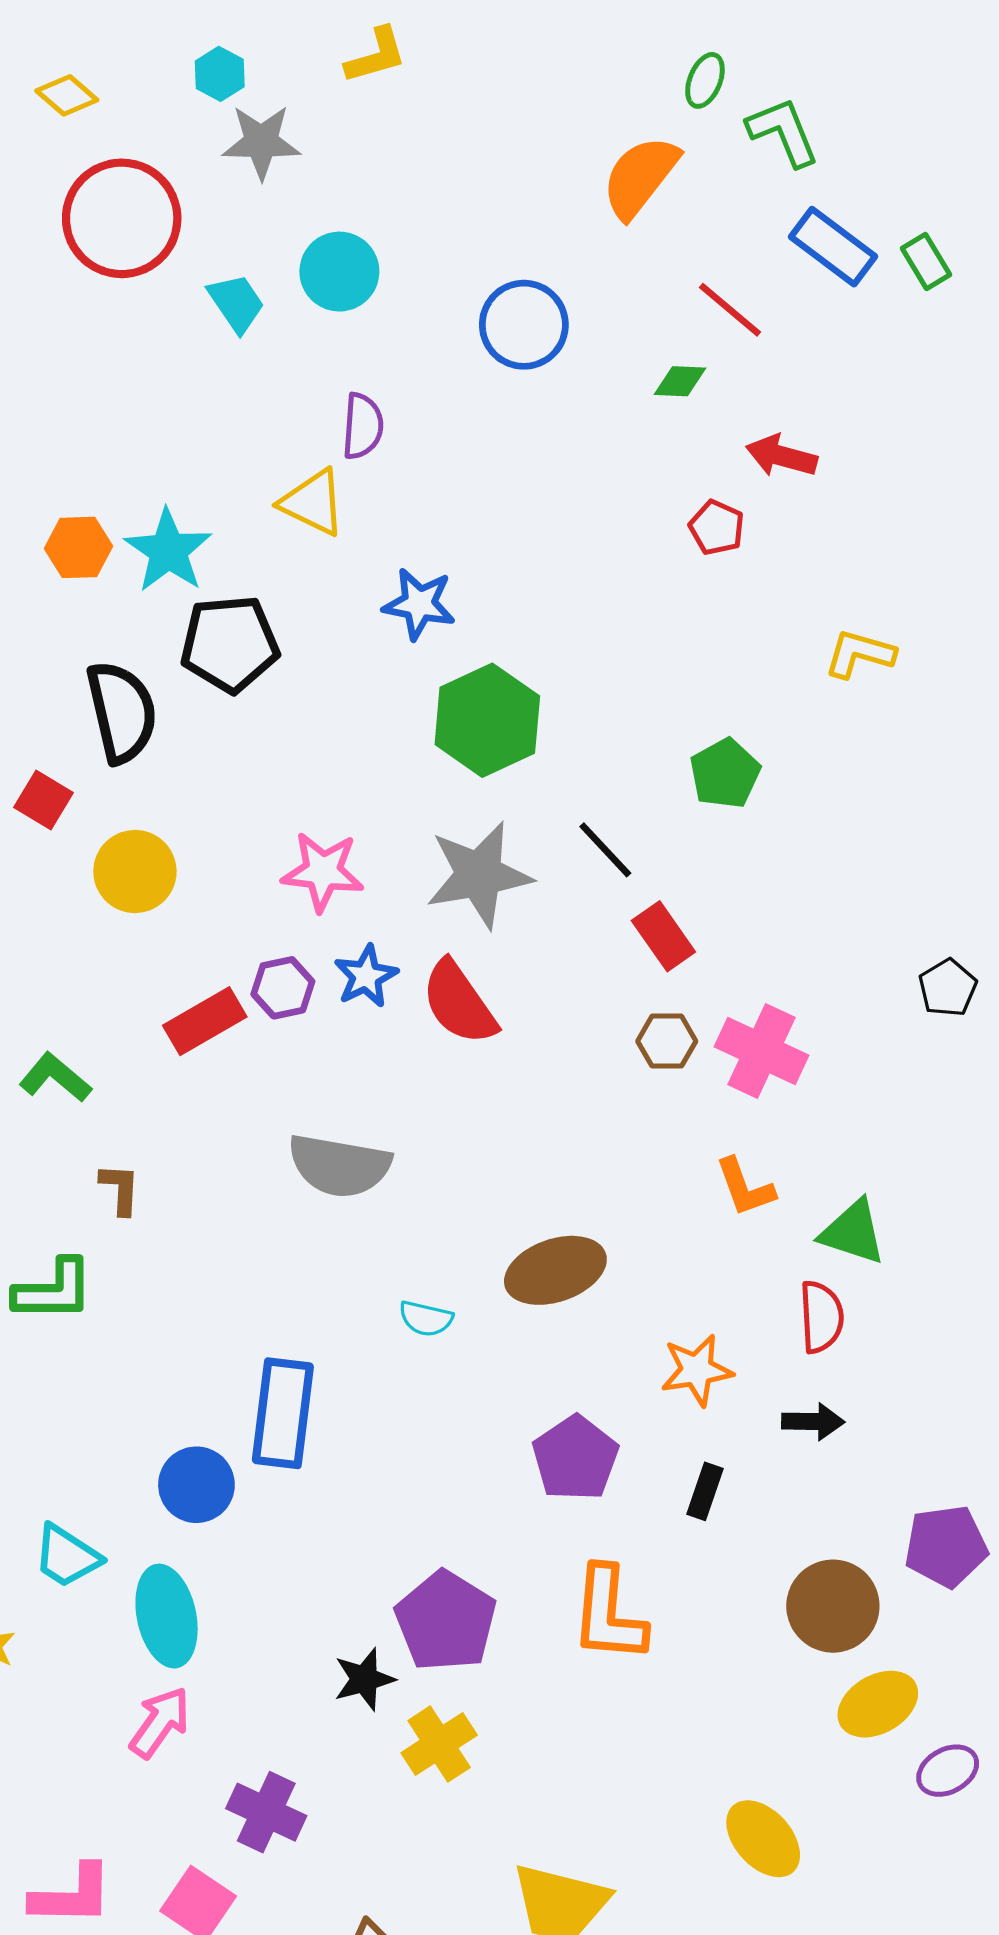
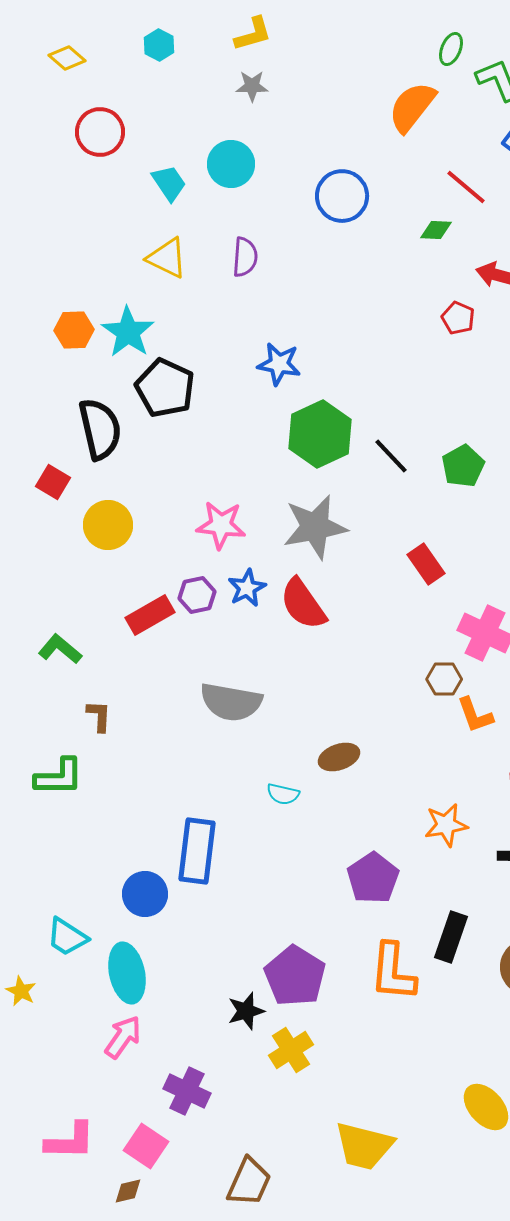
gray star: (261, 142) -> (252, 86), moved, size x0.7
red circle: (122, 218) -> (100, 132), size x0.7
yellow triangle: (313, 503) -> (167, 258), moved
black pentagon: (230, 644) -> (165, 388), turned 30
black line: (605, 850) -> (391, 456), moved
brown hexagon: (667, 1041) -> (444, 679), moved
brown ellipse: (555, 1270) -> (339, 757), moved, size x0.7
black rectangle: (705, 1491) -> (451, 937), moved, size x1.5

